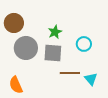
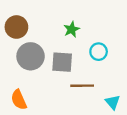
green star: (55, 32) -> (72, 29), moved
cyan triangle: (91, 79) -> (113, 102), moved

